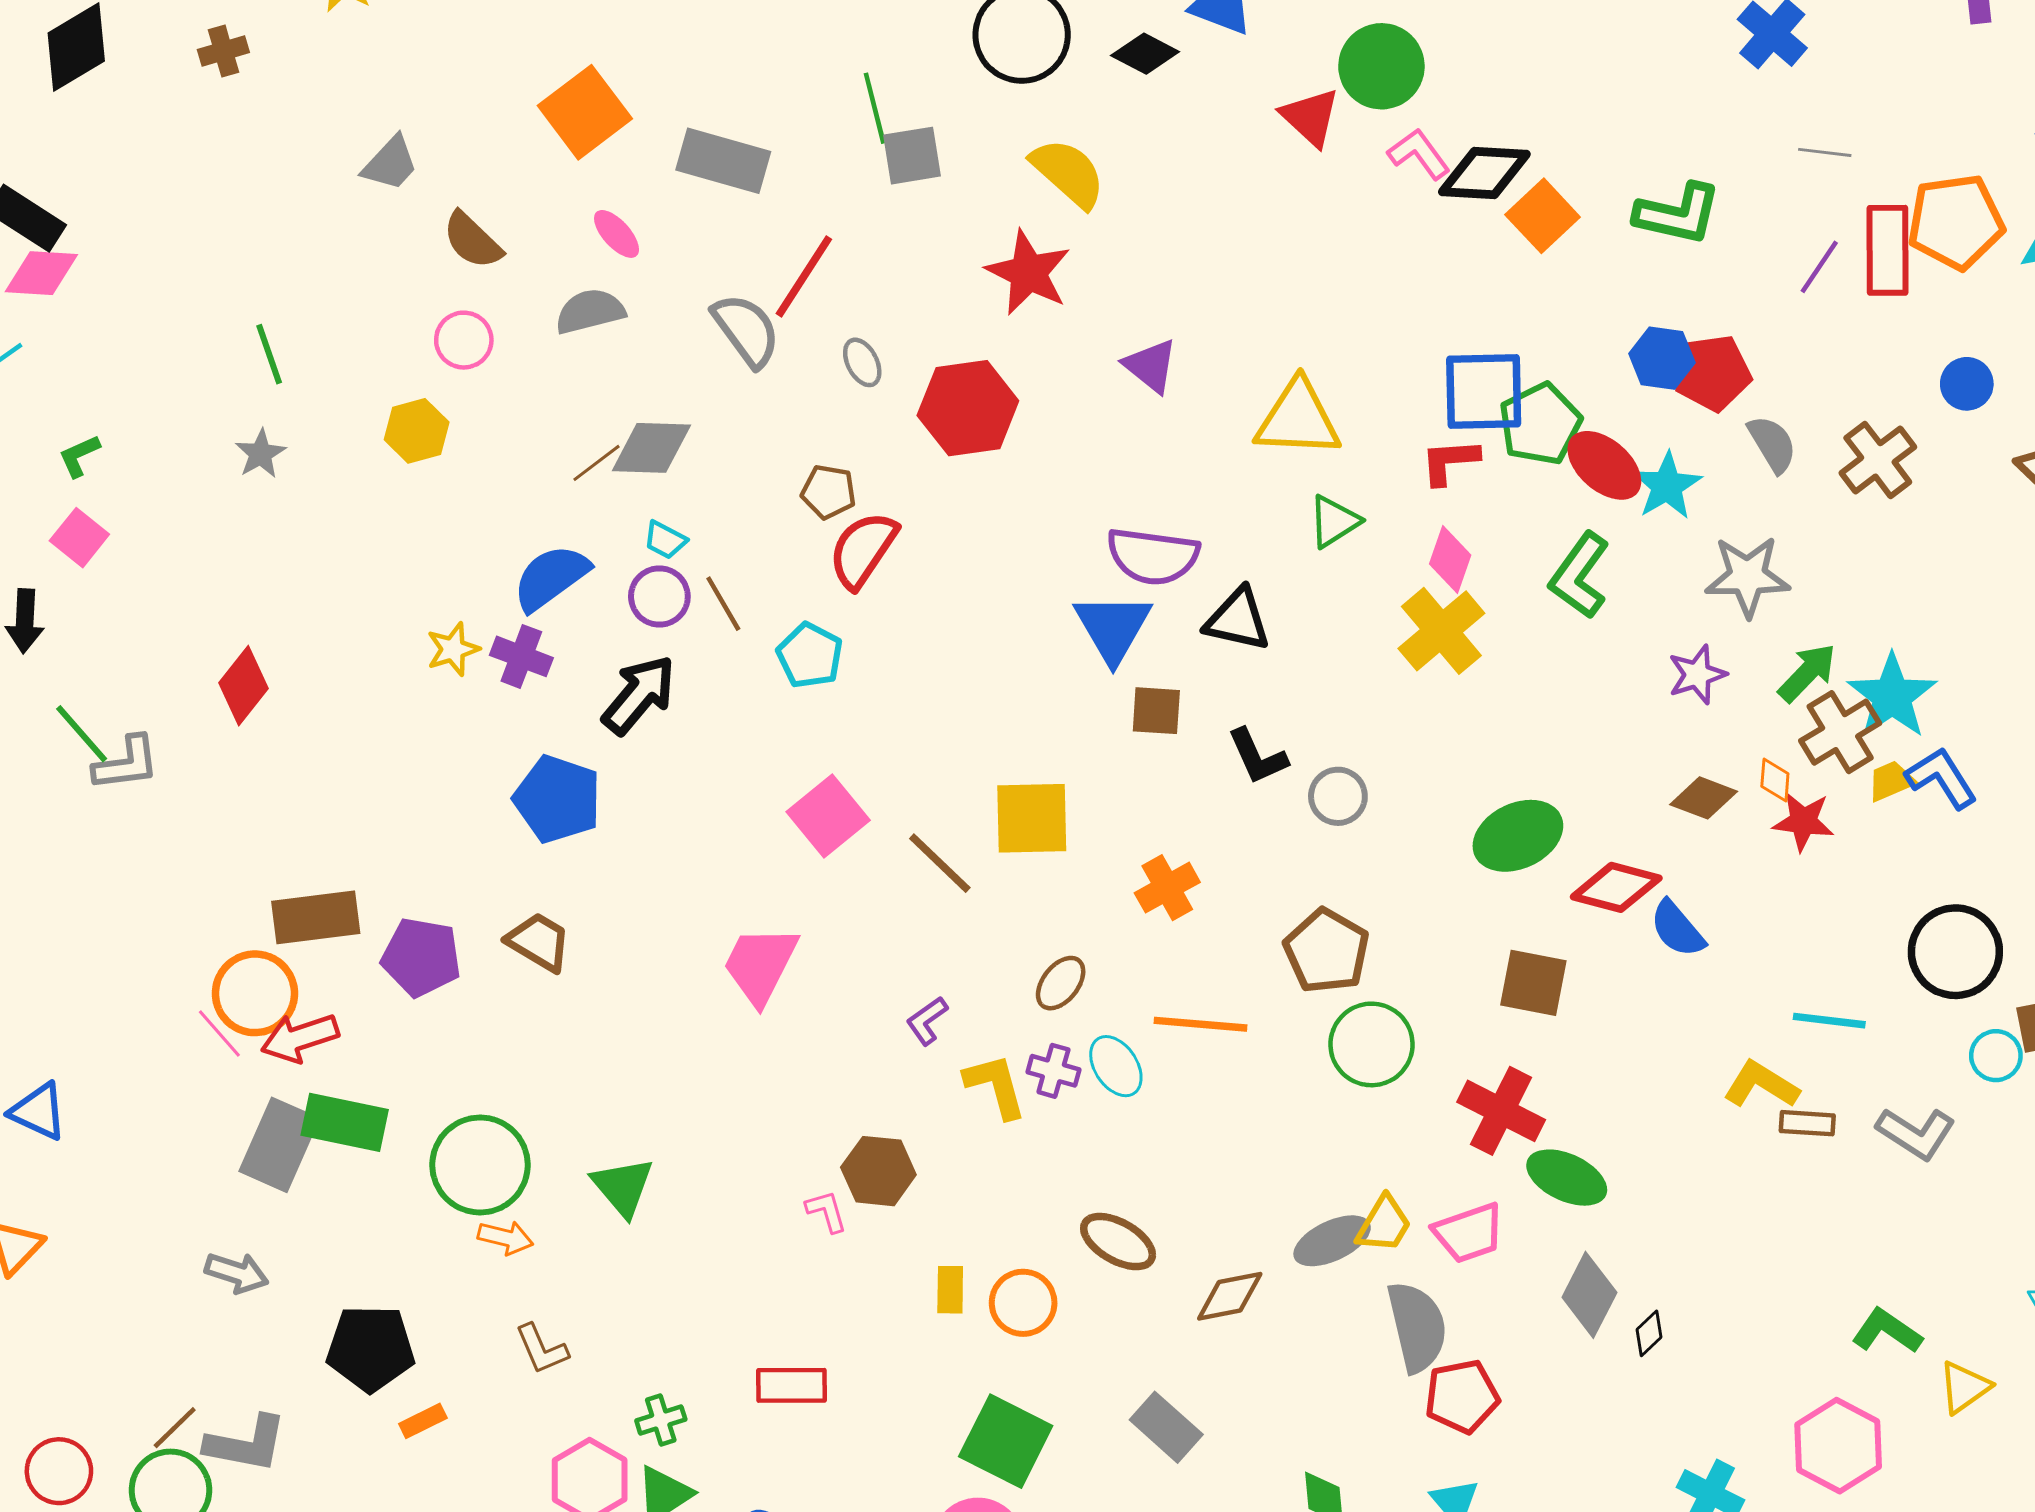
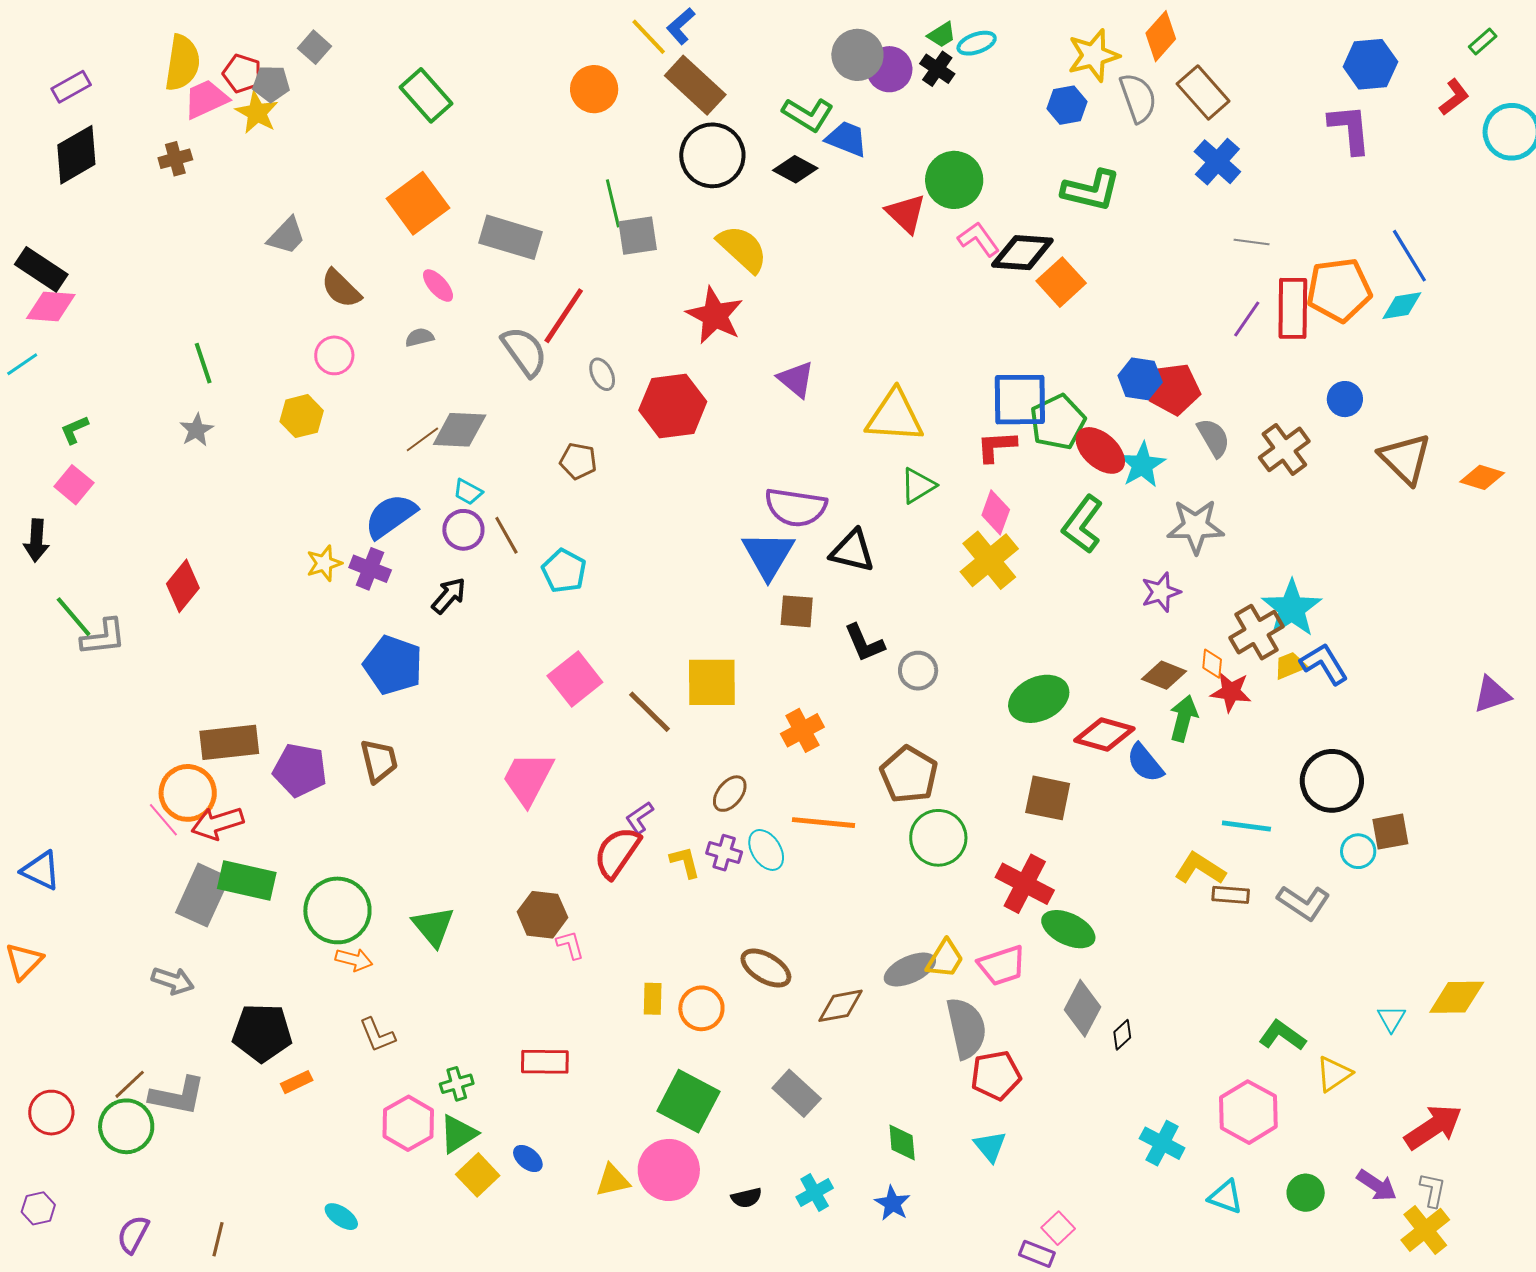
green L-shape: (1678, 214) -> (1091, 190), moved
gray semicircle: (590, 311) -> (419, 337), size x0.6
red semicircle: (863, 550) -> (617, 852), moved
green arrow: (1807, 673) -> (1184, 718), moved, turned -30
black arrow: (639, 695) -> (449, 596), size x0.7
brown trapezoid: (539, 942) -> (379, 761), turned 45
yellow L-shape: (996, 1086) -> (685, 862), size x0.7
brown hexagon: (878, 1171) -> (542, 915), moved

